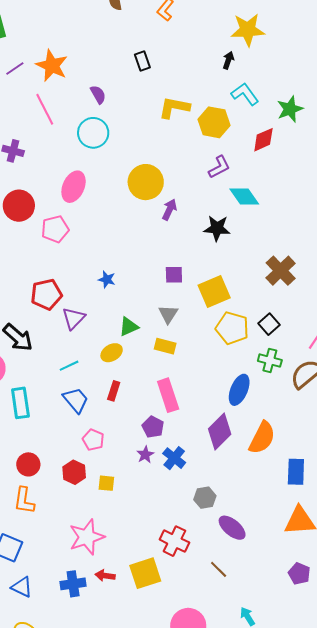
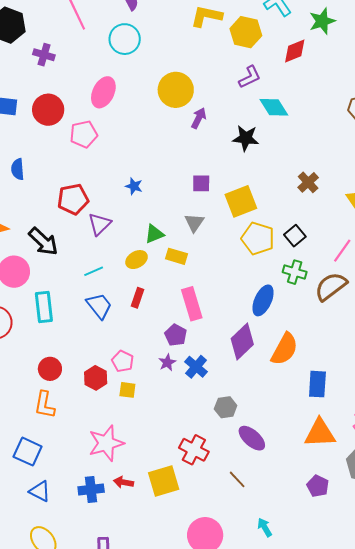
brown cross: (281, 271) -> (308, 182), size x0.7
yellow rectangle: (165, 346) -> (176, 256), moved
pink pentagon: (93, 440) -> (123, 361), moved

